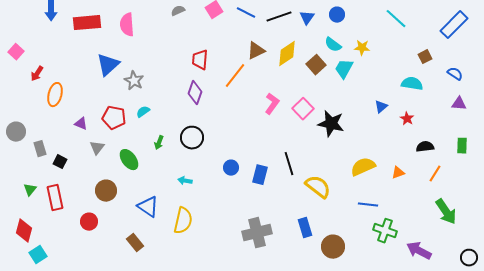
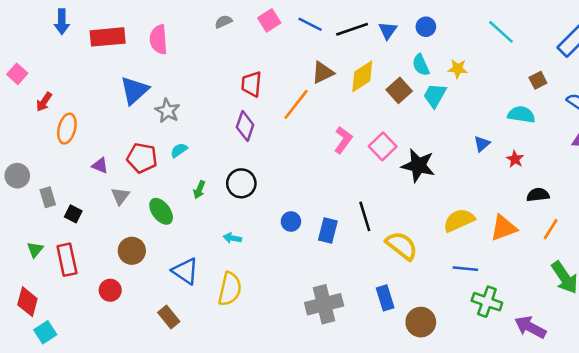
cyan semicircle: (333, 45) -> (421, 65), turned 30
orange triangle: (398, 173) -> (504, 228), size x1.6

